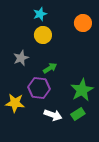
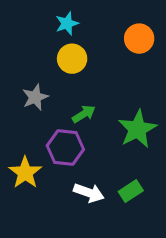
green star: (82, 90) -> (137, 129), moved
yellow star: (15, 103) -> (25, 173), turned 30

